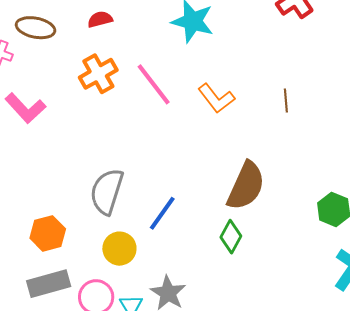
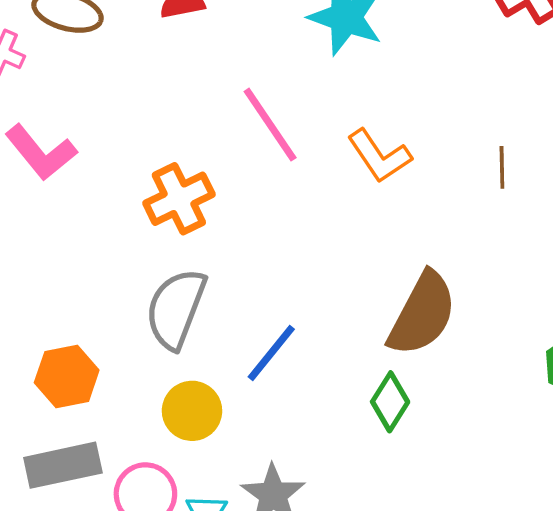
orange cross: (98, 74) -> (179, 199), moved

